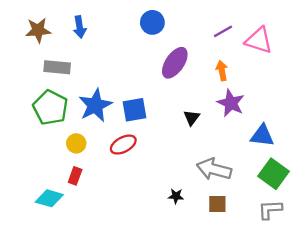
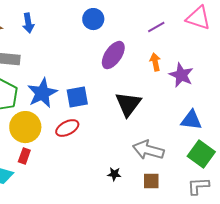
pink triangle: (259, 40) -> (198, 18), moved
purple star: (231, 103) -> (181, 75), moved
black triangle: (192, 118) -> (128, 104), size x1.8
yellow circle: (76, 143) -> (25, 127), size x1.8

